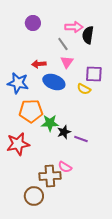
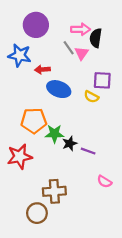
purple circle: (33, 23) -> (36, 25), size x1.5
pink triangle: (67, 62) -> (82, 53), moved
blue star: (18, 83) -> (20, 55), moved
pink semicircle: (65, 167) -> (104, 182), moved

